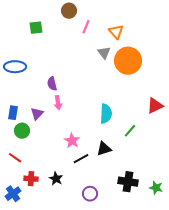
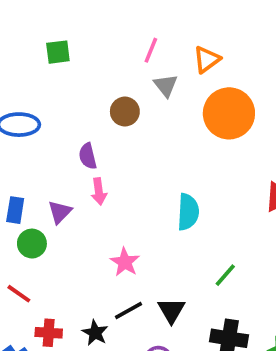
brown circle: (69, 11) -> (125, 112), moved
orange triangle: (116, 32) -> (207, 59), turned 35
gray triangle: (104, 53) -> (166, 86), moved
green line: (130, 131) -> (225, 275), moved
black triangle: (104, 149) -> (171, 310), moved, turned -42
black line: (81, 159) -> (129, 310), moved

